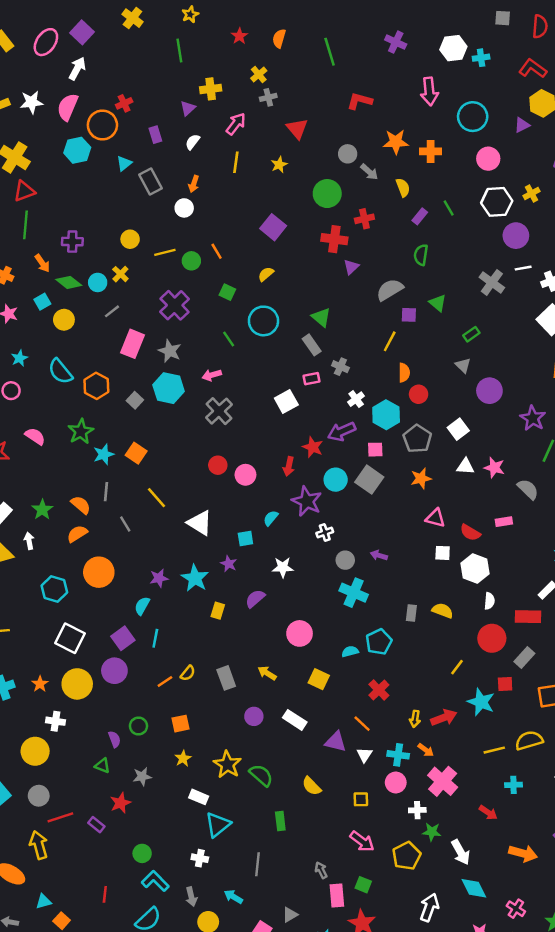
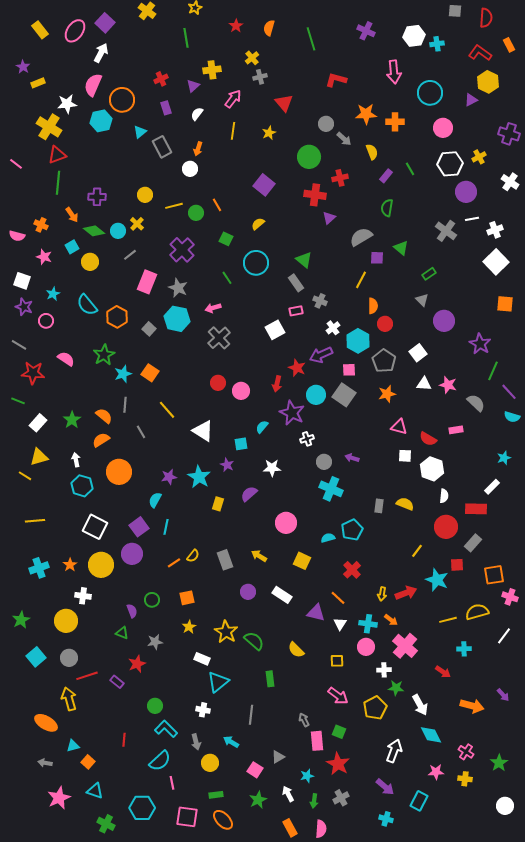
white star: (31, 102) -> (67, 104), moved
red cross: (124, 103) -> (161, 79), moved
white arrow: (29, 541) -> (76, 460), moved

